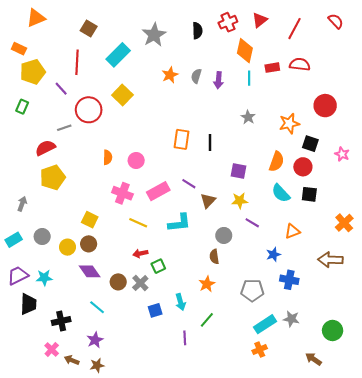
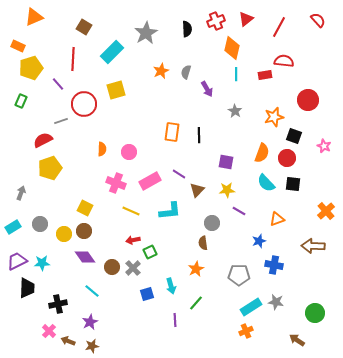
red rectangle: (272, 68) -> (265, 75), moved
purple arrow: (218, 80) -> (207, 89), moved, turned -35
yellow square: (122, 95) -> (116, 90), turned 30

